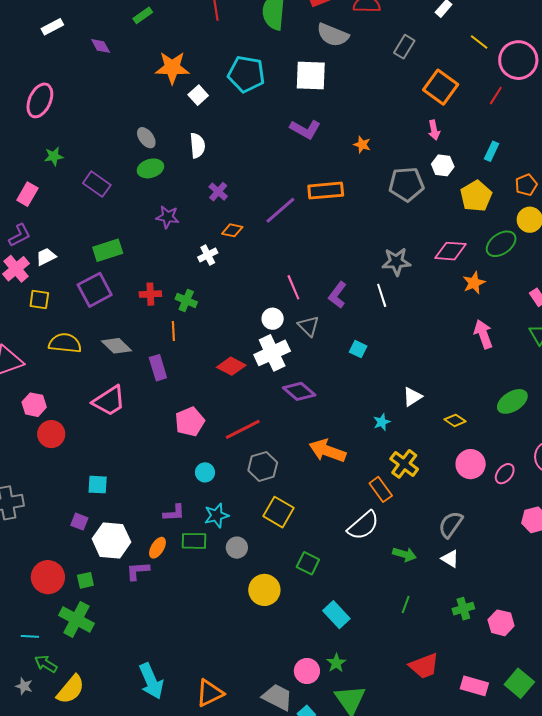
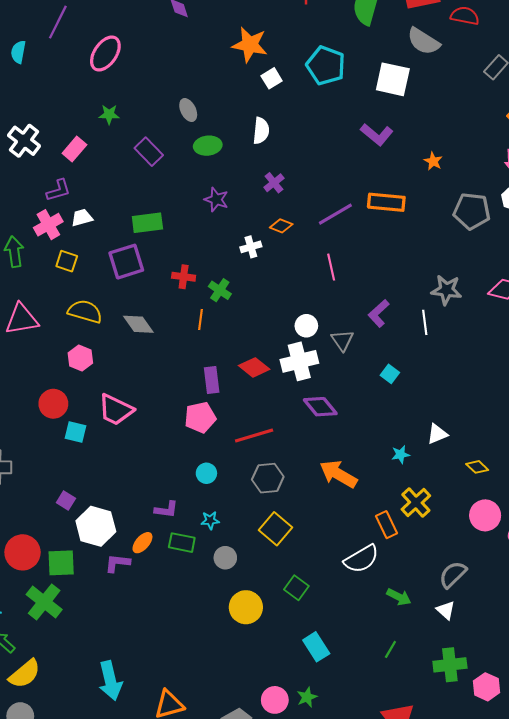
gray ellipse: (146, 138) -> (188, 110), moved
pink line: (293, 287) -> (331, 267), moved
purple rectangle: (158, 368) -> (212, 380), moved
pink trapezoid: (109, 401) -> (116, 410), moved, turned 48
pink hexagon: (34, 405) -> (80, 358), moved
cyan square: (98, 485) -> (76, 432), moved
cyan star: (216, 515) -> (210, 520), size x0.7
green square: (85, 580) -> (61, 563), size x1.6
green cross: (463, 609) -> (450, 665), size x1.4

